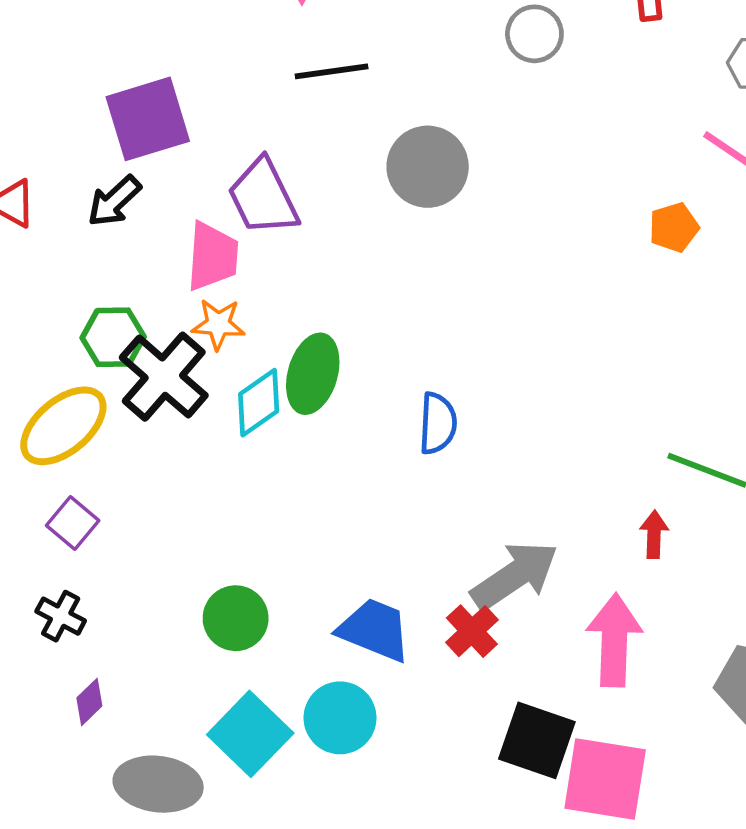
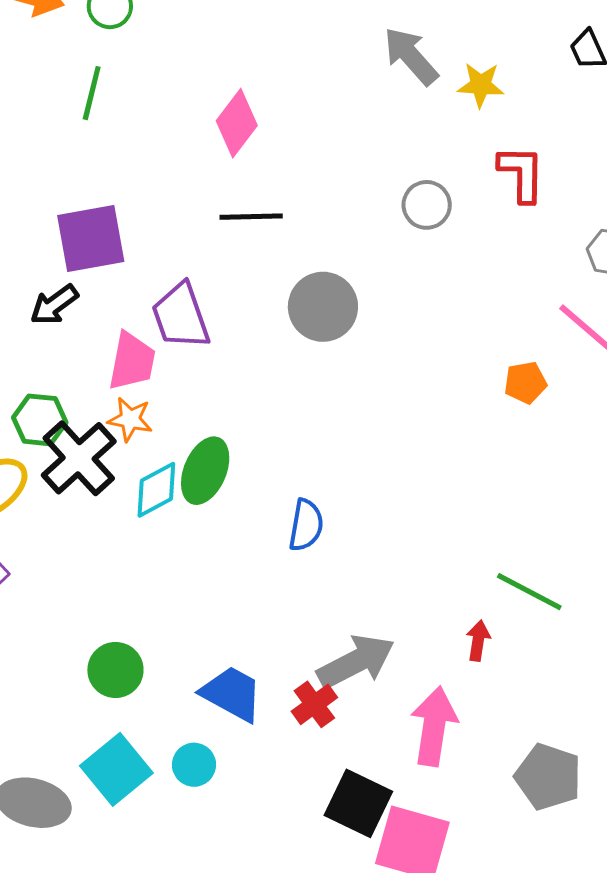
cyan circle: (340, 718) -> (194, 765), size x0.7

